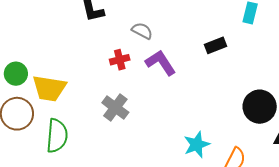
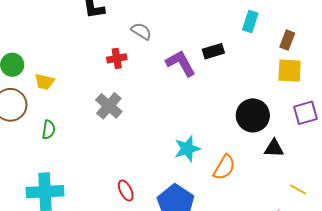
purple L-shape: (161, 63) -> (181, 63), moved
yellow trapezoid: (49, 88) -> (44, 82), size x0.6
green semicircle: (57, 136) -> (49, 130), size x0.6

